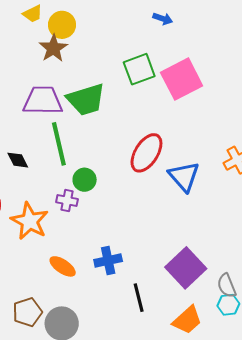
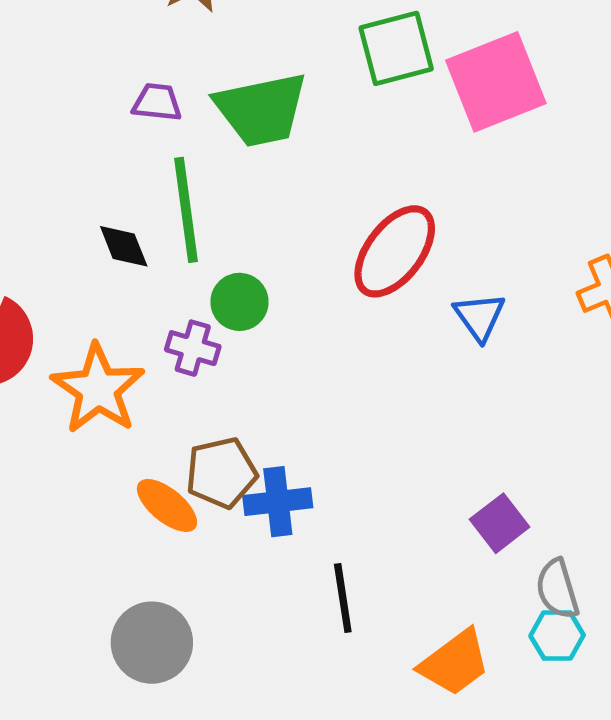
purple trapezoid: (43, 101) -> (157, 102), size x0.5
black diamond: (18, 160) -> (124, 246), moved
blue triangle: (184, 176) -> (479, 317), size x0.7
purple square: (186, 268) -> (500, 523), moved, size x0.6
brown pentagon: (27, 312) -> (221, 473), moved

